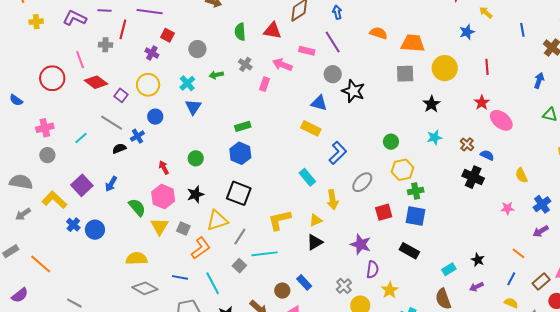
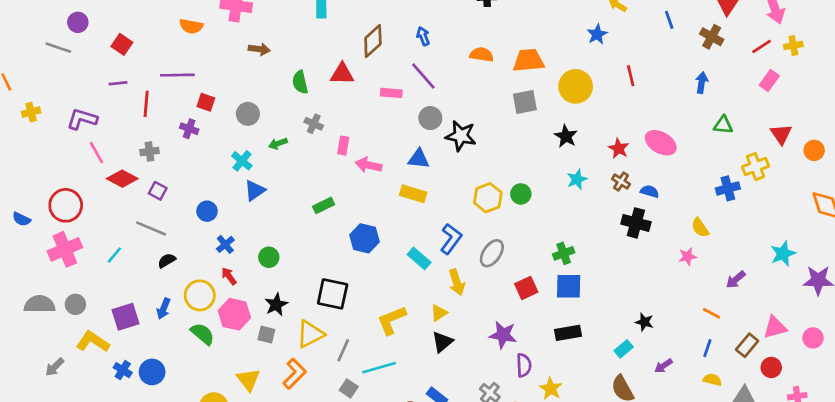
purple L-shape: (75, 18) -> (82, 119), moved
gray cross: (105, 45) -> (150, 151), moved
pink arrow: (282, 65) -> (369, 165), moved
red circle: (52, 78) -> (66, 205), moved
yellow circle: (148, 85) -> (200, 295), moved
red star: (482, 103) -> (619, 148), moved
blue triangle: (193, 107) -> (255, 190), turned 30
pink cross: (45, 128) -> (65, 249), size x1.4
blue cross: (137, 136) -> (225, 244), moved
blue hexagon: (240, 153) -> (364, 238), moved
blue L-shape: (338, 153) -> (451, 239), moved
gray circle: (47, 155) -> (75, 304), moved
yellow hexagon: (402, 170) -> (488, 198), moved
yellow semicircle: (521, 175) -> (700, 228), moved
gray semicircle: (21, 182) -> (40, 304), moved
purple square: (82, 185) -> (125, 317), turned 35
blue cross: (542, 204) -> (728, 188), moved, turned 30
yellow triangle: (159, 226) -> (248, 380), moved
gray square: (183, 229) -> (266, 335), moved
black rectangle: (409, 251) -> (568, 333), turned -30
black star: (478, 260) -> (644, 322), moved

